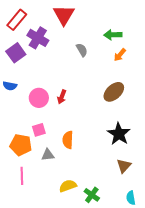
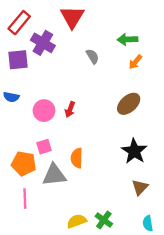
purple square: (16, 53) -> (18, 60), turned 30
gray triangle: (48, 155) -> (54, 175), size x1.6
yellow semicircle: (68, 186) -> (77, 221), moved

